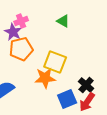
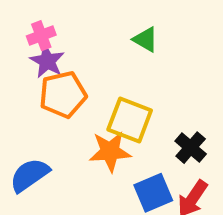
pink cross: (21, 21) -> (41, 36), moved
black cross: (86, 85) -> (191, 148), moved

